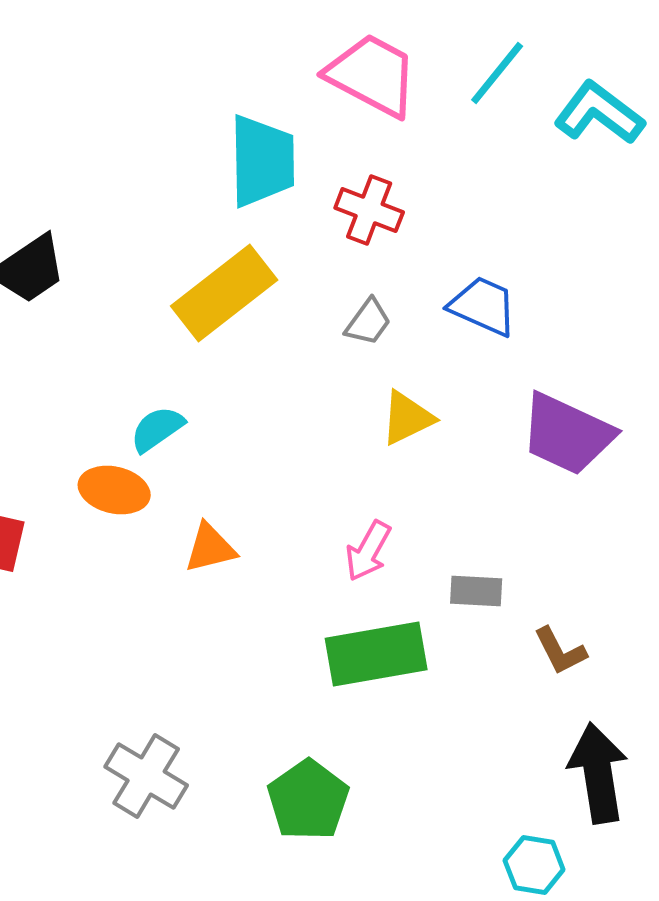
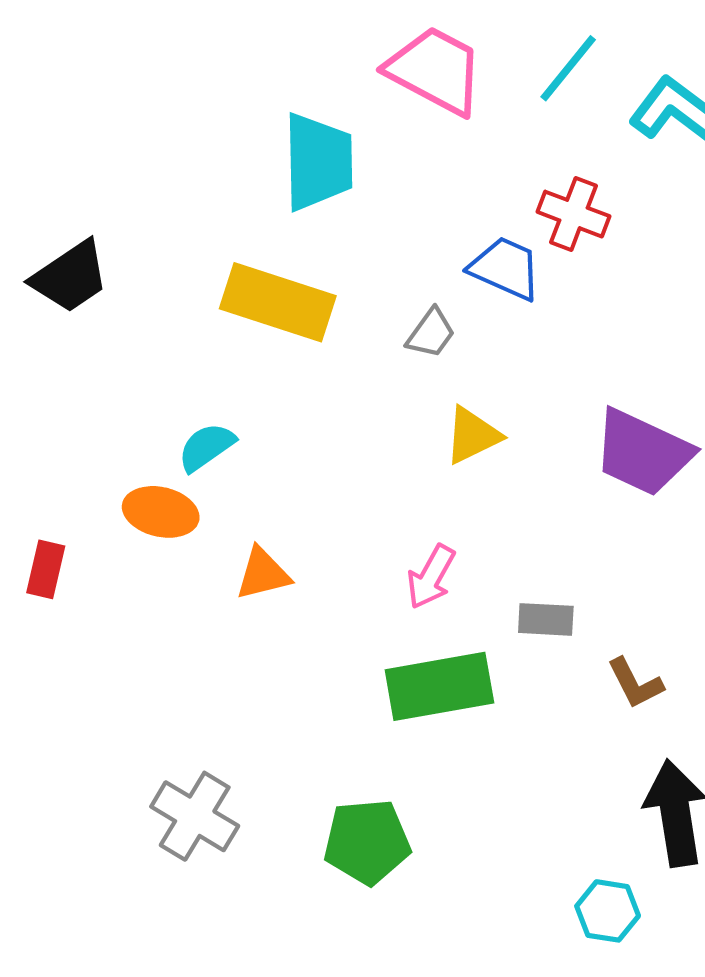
red cross: (369, 210) -> (573, 214), moved
yellow rectangle: (224, 293) -> (278, 302), turned 56
blue trapezoid: (483, 306) -> (505, 268), moved
green pentagon: (308, 800) -> (367, 842), turned 30

